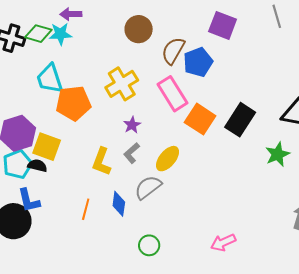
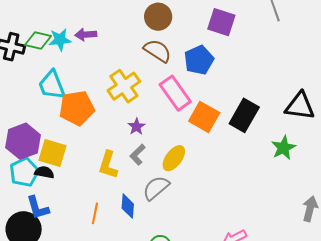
purple arrow: (71, 14) -> (86, 35), moved
brown circle: (139, 29) -> (158, 17), moved
brown semicircle: (173, 51) -> (157, 51), moved, turned 96

